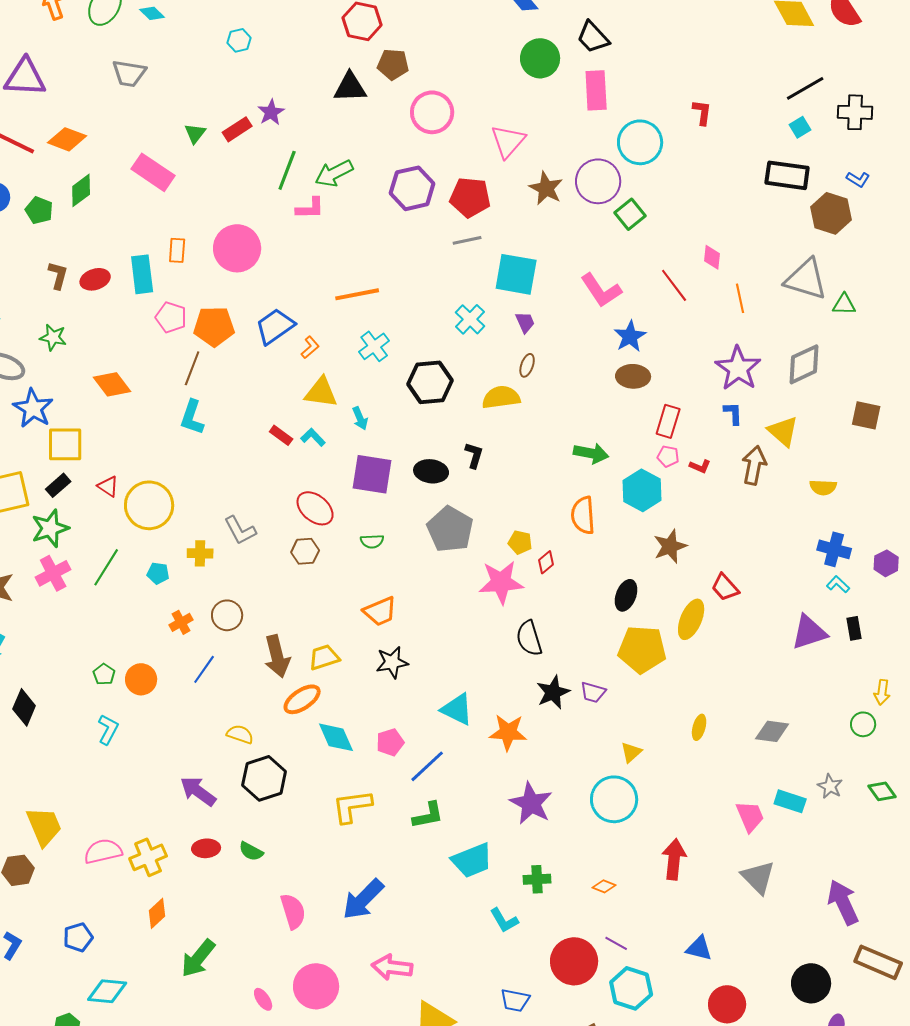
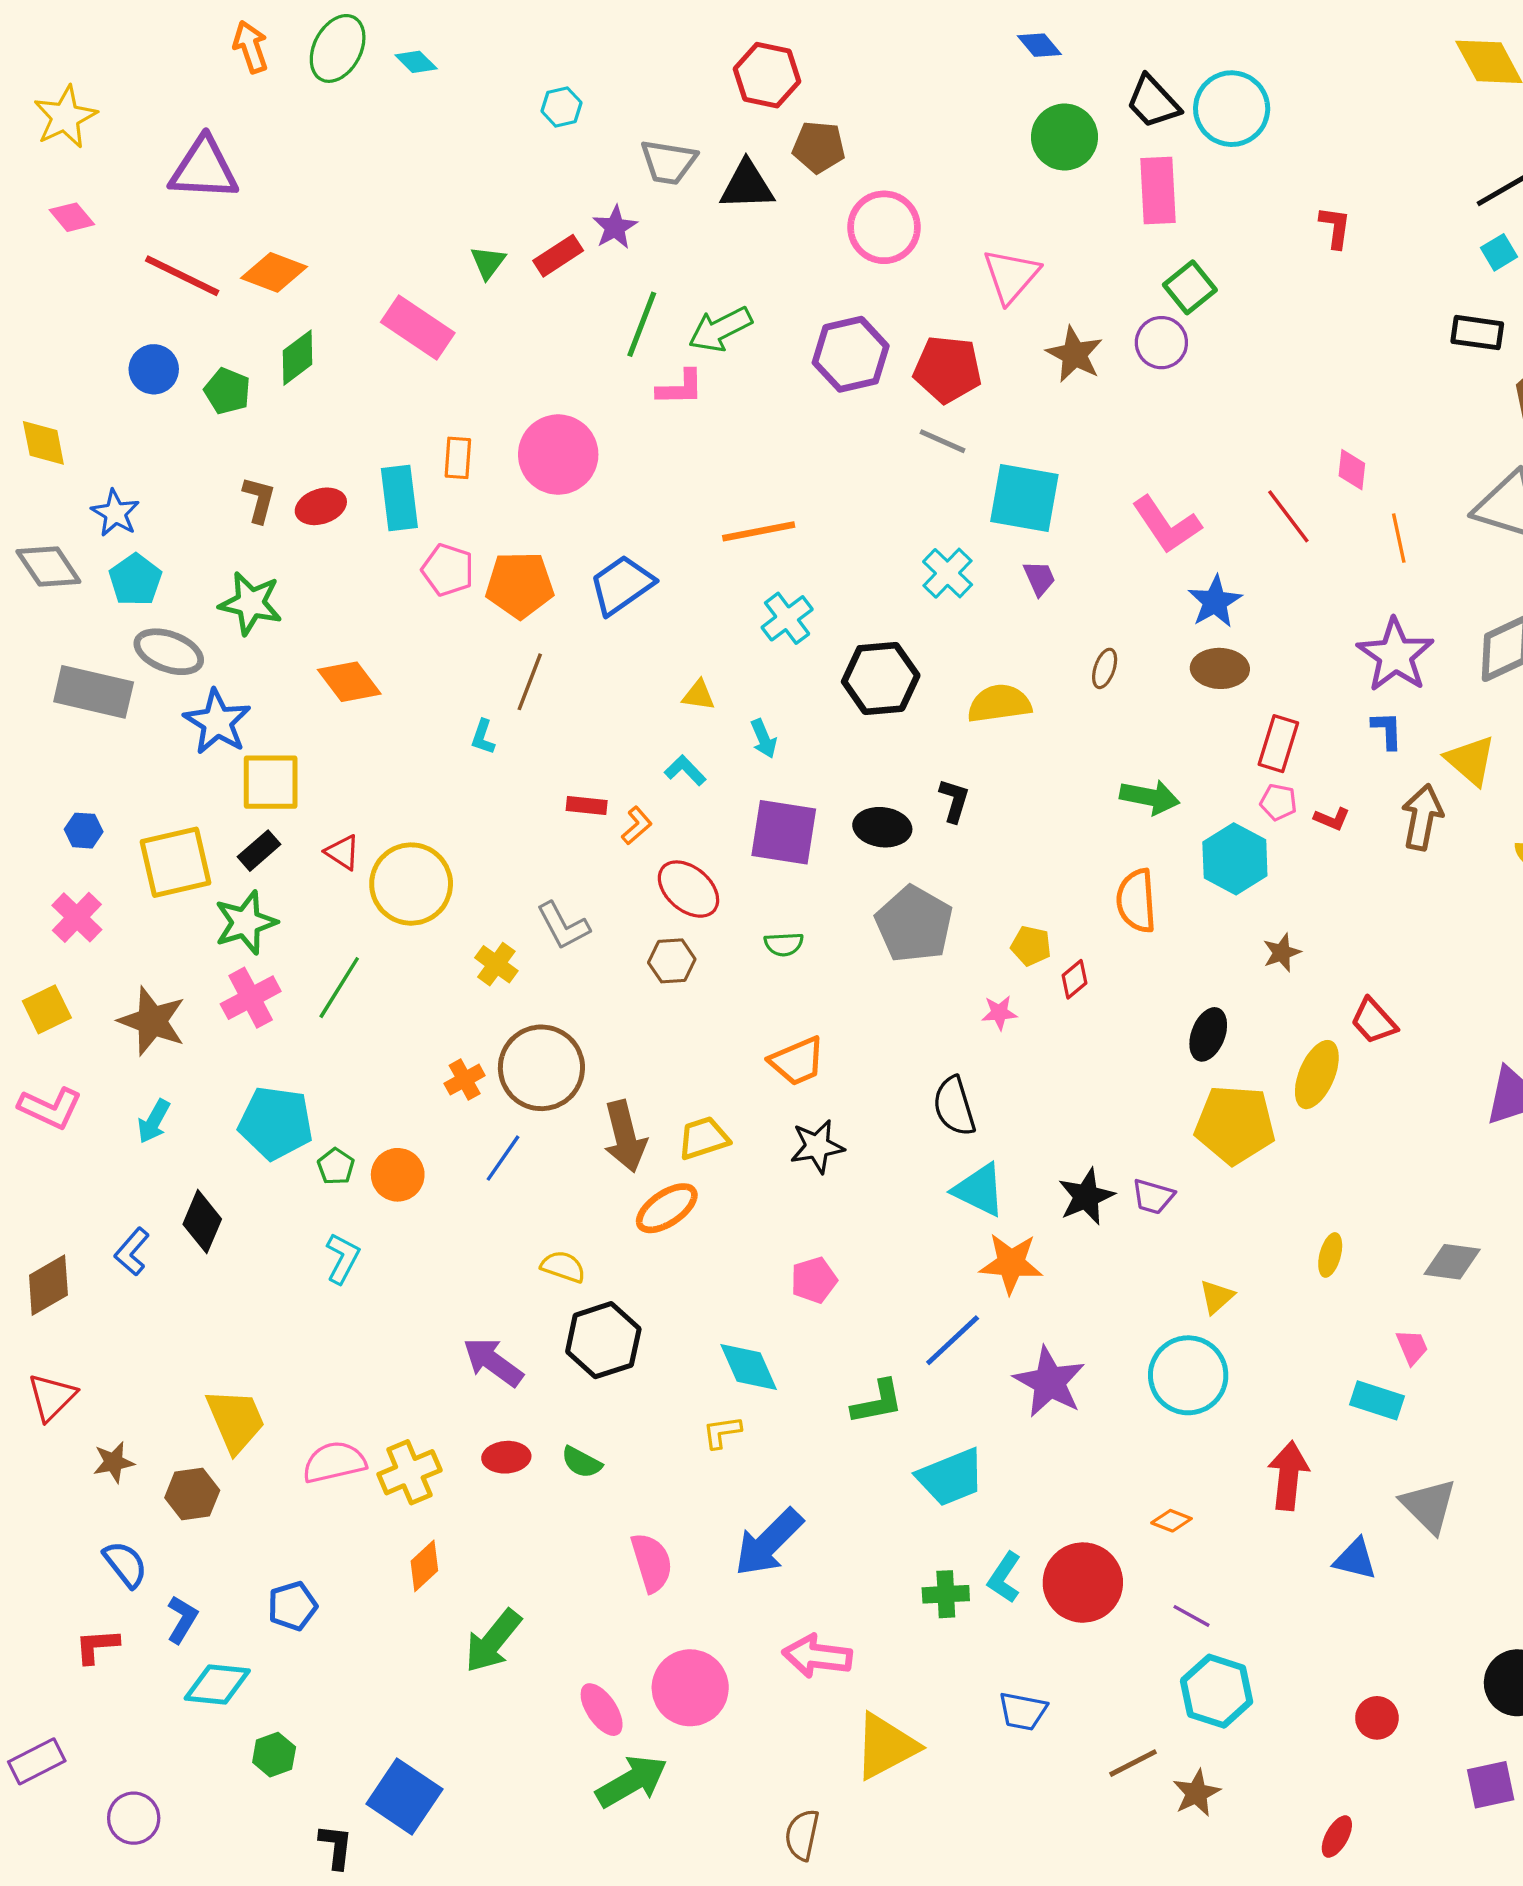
gray trapezoid: (129, 73) -> (668, 162), moved
cyan circle: (640, 142) -> (1232, 109), moved
black rectangle: (787, 175) -> (1477, 333), size x0.7
purple circle: (598, 181) -> (1161, 343), size x0.7
green square: (630, 214) -> (1190, 287), moved
gray line: (467, 240) -> (942, 441), turned 36
green star: (53, 337) -> (251, 603), size x1.4
orange L-shape: (310, 347) -> (637, 826), moved
brown ellipse: (527, 365) -> (1105, 668), moved
brown line: (192, 368) -> (530, 682), moved
yellow triangle: (321, 392) -> (699, 695), size x0.6
cyan L-shape: (192, 417) -> (483, 737), size x0.6
red rectangle: (281, 435) -> (587, 805), moved, turned -30
brown star: (670, 546) -> (1282, 953), size x0.7
yellow cross: (200, 553) -> (496, 964), turned 35
cyan pentagon: (158, 573) -> (276, 1123), moved, size x2.0
pink star: (501, 582) -> (999, 1013), size x0.5
brown circle: (227, 615) -> (541, 1068), size x1.6
black semicircle: (529, 638) -> (954, 1106), moved
cyan triangle: (457, 709) -> (979, 1190), moved
cyan diamond: (336, 737) -> (749, 1367), moved
blue line: (427, 766) -> (953, 1340), moved
cyan rectangle: (790, 801) -> (1377, 1400), moved
yellow L-shape: (352, 806) -> (722, 1432), moved, size x0.6
pink trapezoid: (750, 816) -> (1412, 1347), moved, size x0.7
green cross: (537, 879) -> (946, 1594), moved
cyan L-shape: (504, 920) -> (1004, 1578), turned 64
blue triangle: (699, 948) -> (1355, 1559), moved
red circle: (574, 961) -> (1083, 1583), moved
cyan diamond: (107, 991) -> (217, 1684), moved
pink ellipse: (263, 999) -> (602, 1710), size x1.4
red circle: (727, 1004) -> (1377, 1718), size x0.7

